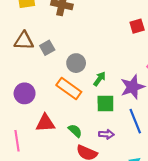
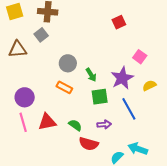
gray square: (47, 48) -> (41, 35), moved
green arrow: (99, 79) -> (91, 75), turned 120
orange rectangle: (69, 88) -> (64, 87), size x0.7
pink line: (17, 141) -> (23, 122), moved

